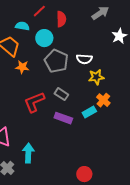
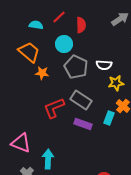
cyan semicircle: (22, 26) -> (36, 25), moved
gray rectangle: (61, 94) -> (81, 100), size x1.5
cyan rectangle: (89, 112) -> (109, 118), turned -40

